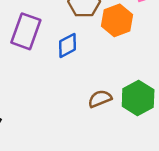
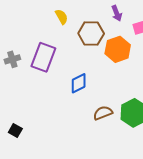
blue diamond: (67, 45) -> (79, 83), moved

